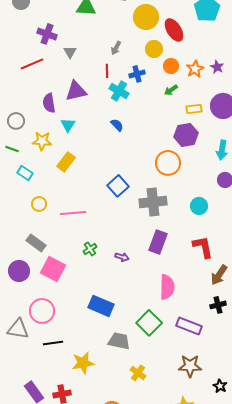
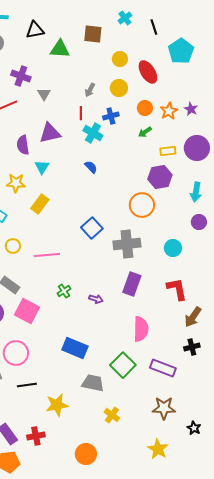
yellow circle: (146, 17) -> (120, 59), size x0.6
yellow circle: (154, 49) -> (119, 88), moved

